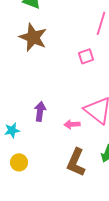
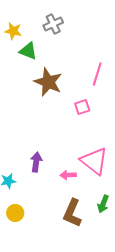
brown star: (33, 37) -> (48, 82), moved

